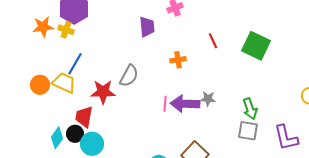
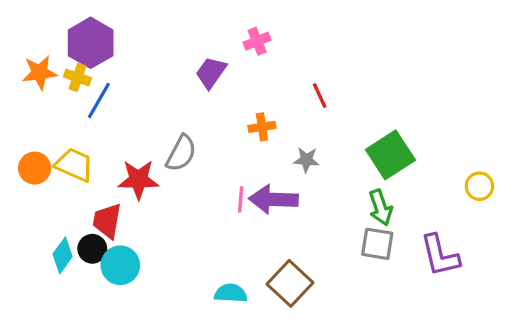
purple trapezoid: (147, 27) -> (211, 72), turned -140
green square: (256, 46) -> (390, 155), moved, turned 32
blue line: (75, 64) -> (99, 101), moved
gray star: (208, 99) -> (306, 160), moved

